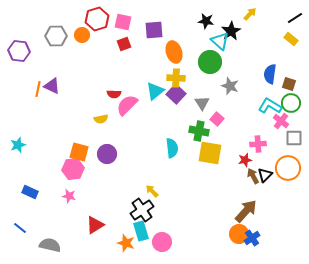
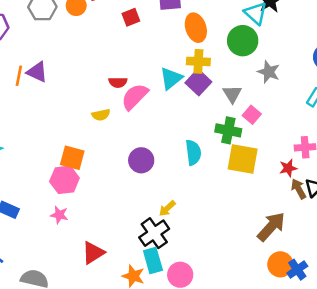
purple circle: (107, 154) -> (141, 160), moved
yellow arrow: (152, 191) -> (167, 208), turned -88
brown arrow: (246, 211) -> (271, 227), moved

